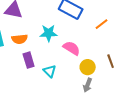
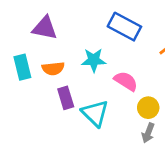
cyan triangle: (50, 71) -> (95, 113), size x1.5

